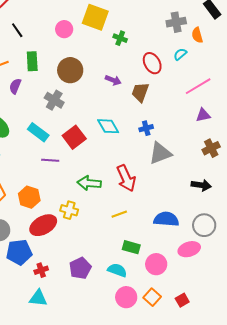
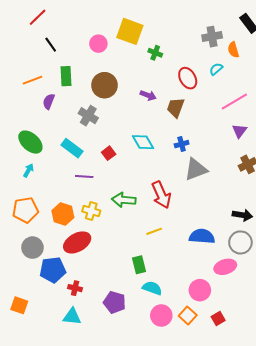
purple triangle: (203, 115) -> (239, 131), turned -42
red square: (74, 137) -> (109, 153), size x0.6
black arrow: (201, 185) -> (242, 215), moved
yellow cross: (69, 210) -> (91, 211), moved
green rectangle: (131, 247) -> (139, 265), moved, turned 60
pink circle: (156, 264) -> (200, 290), moved
purple pentagon: (80, 268) -> (115, 302), moved, turned -30
red cross: (41, 270) -> (75, 288), turned 32

